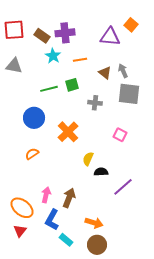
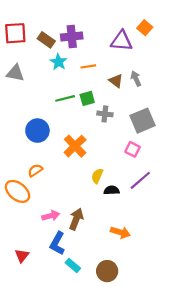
green square: (72, 85) -> (87, 98), moved
green line: (49, 89) -> (65, 98), moved
gray square: (129, 94) -> (143, 121), moved, turned -30
purple line: (123, 187) -> (140, 180), moved
pink arrow: (46, 195) -> (51, 216), turned 63
orange ellipse: (22, 208) -> (18, 191), moved
orange arrow: (94, 223) -> (120, 232), moved

